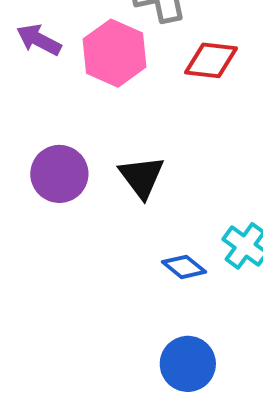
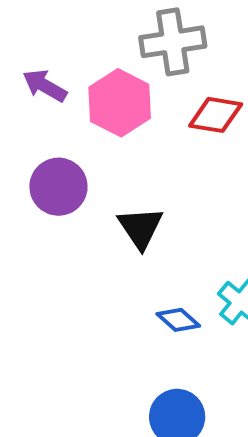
purple circle: (59, 174) -> (58, 187), moved

